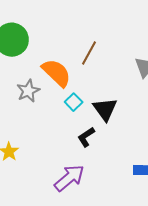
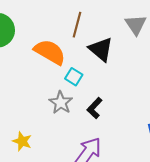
gray star: (28, 91) -> (61, 103), moved
black triangle: (105, 109) -> (101, 49), moved

